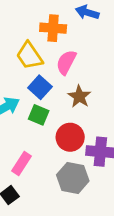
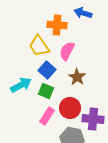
pink rectangle: (21, 164) -> (47, 116), moved

